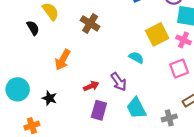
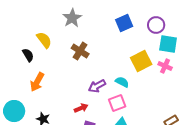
orange arrow: (63, 60) -> (37, 82), moved
pink square: (179, 68) -> (117, 103), moved
purple arrow: (119, 82) -> (97, 86), moved, turned 96

